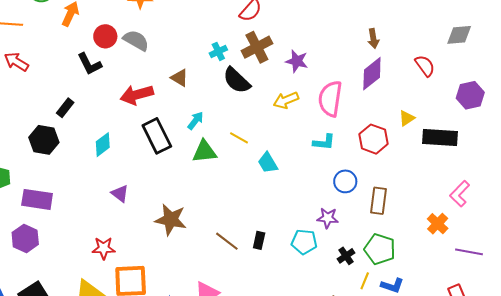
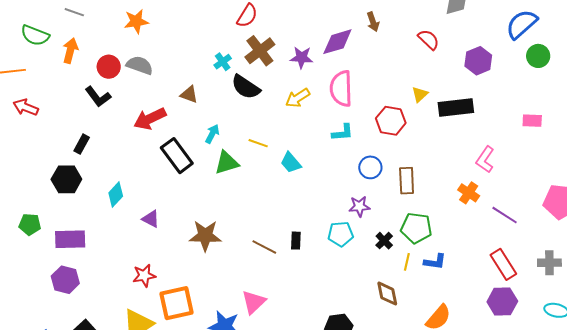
purple diamond: (372, 74) -> (337, 42), moved, turned 32
cyan diamond: (103, 145) -> (116, 195), moved
purple line: (469, 252) -> (505, 215), turned 32

